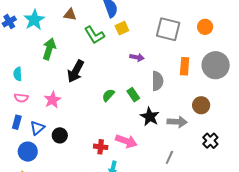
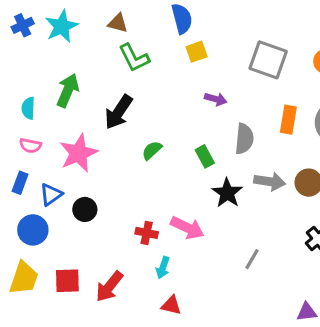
green L-shape: (94, 35) -> (134, 58), moved
green arrow: (49, 49) -> (68, 90), moved
green semicircle: (108, 95) -> (152, 150), moved
pink star: (52, 100) -> (79, 153), size x1.4
gray arrow: (177, 122) -> (270, 182), moved

